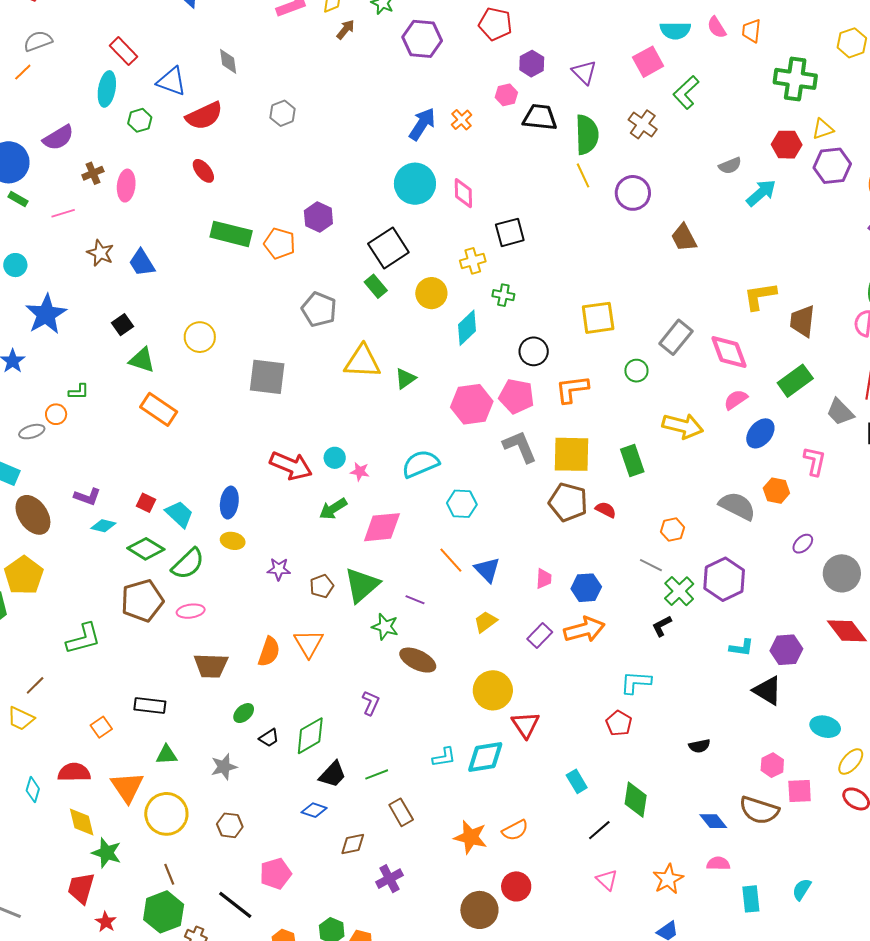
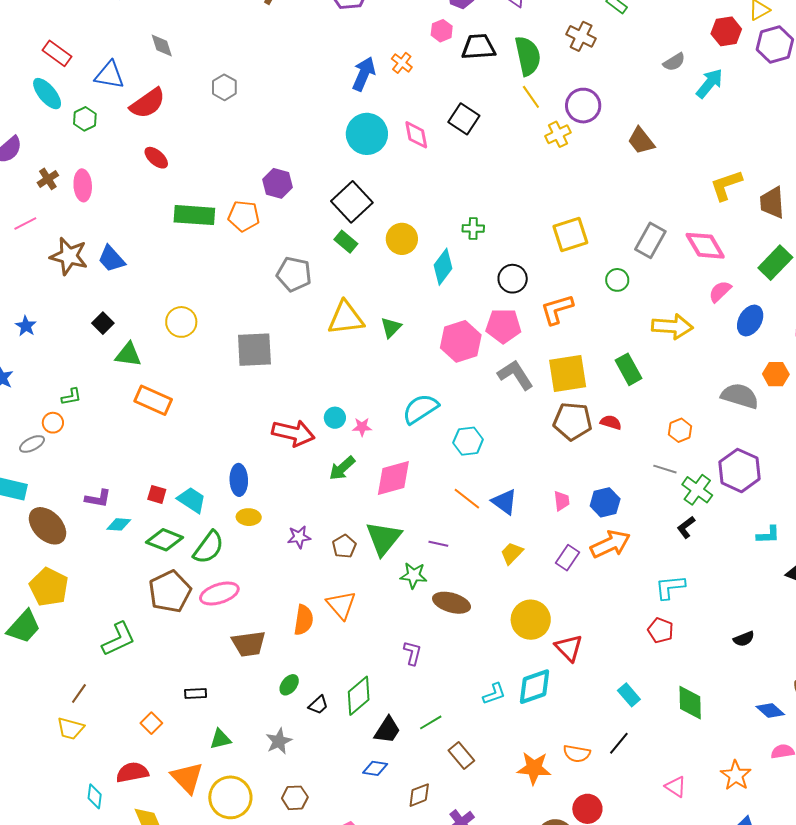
cyan ellipse: (107, 89) -> (47, 94), turned -40
black square: (510, 232) -> (464, 119), moved, turned -32
brown star: (100, 253) -> (69, 256), size x1.4
yellow cross: (473, 261) -> (558, 134), moved
blue star: (46, 314) -> (26, 326), size x0.5
pink ellipse: (191, 611) -> (219, 594), size x1.4
black rectangle: (150, 705) -> (196, 693), size x0.7
orange semicircle: (515, 830) -> (577, 754), turned 48
black line: (599, 830) -> (619, 743), moved

